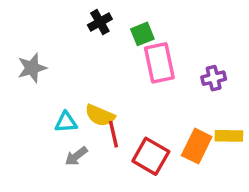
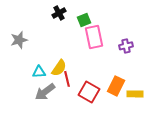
yellow semicircle: (100, 115) -> (59, 68), turned -78
yellow rectangle: (229, 136) -> (135, 94), moved
gray arrow: (76, 156) -> (45, 92), size x1.5

